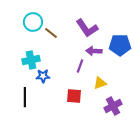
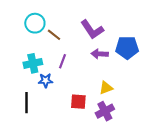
purple line: (80, 66) -> (62, 61), moved
purple cross: (113, 106) -> (105, 111), moved

